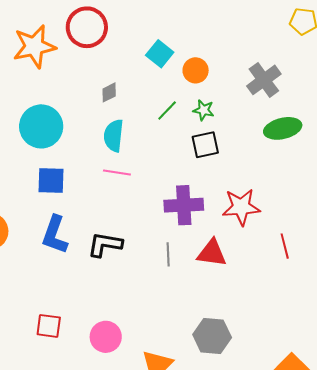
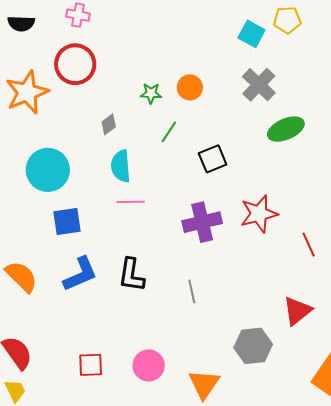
cyan square: (160, 54) -> (252, 34), moved
green star: (204, 110) -> (151, 93), moved
blue L-shape: (55, 235) -> (80, 274), turned -123
black L-shape: (105, 245) -> (131, 275), turned -81
red triangle: (212, 253) -> (297, 311), moved, turned -36
gray line: (168, 254) -> (192, 291), moved

